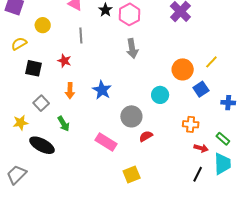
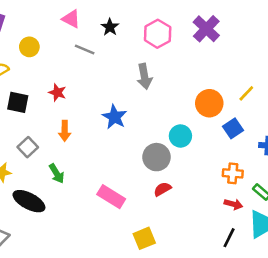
pink hexagon: (129, 14) -> (158, 34), moved
gray line: (81, 35) -> (85, 49), moved, turned -63
blue star: (102, 90) -> (114, 117), moved
gray circle: (131, 116) -> (157, 157), moved
orange cross: (191, 124) -> (233, 173), moved

